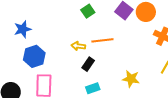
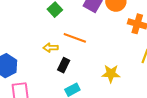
orange line: (102, 40) -> (75, 38), turned 35

